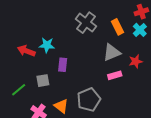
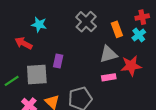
cyan star: (47, 45) -> (39, 25), moved
red star: (136, 61) -> (131, 66), size x1.5
gray square: (43, 81) -> (37, 74), size x1.6

